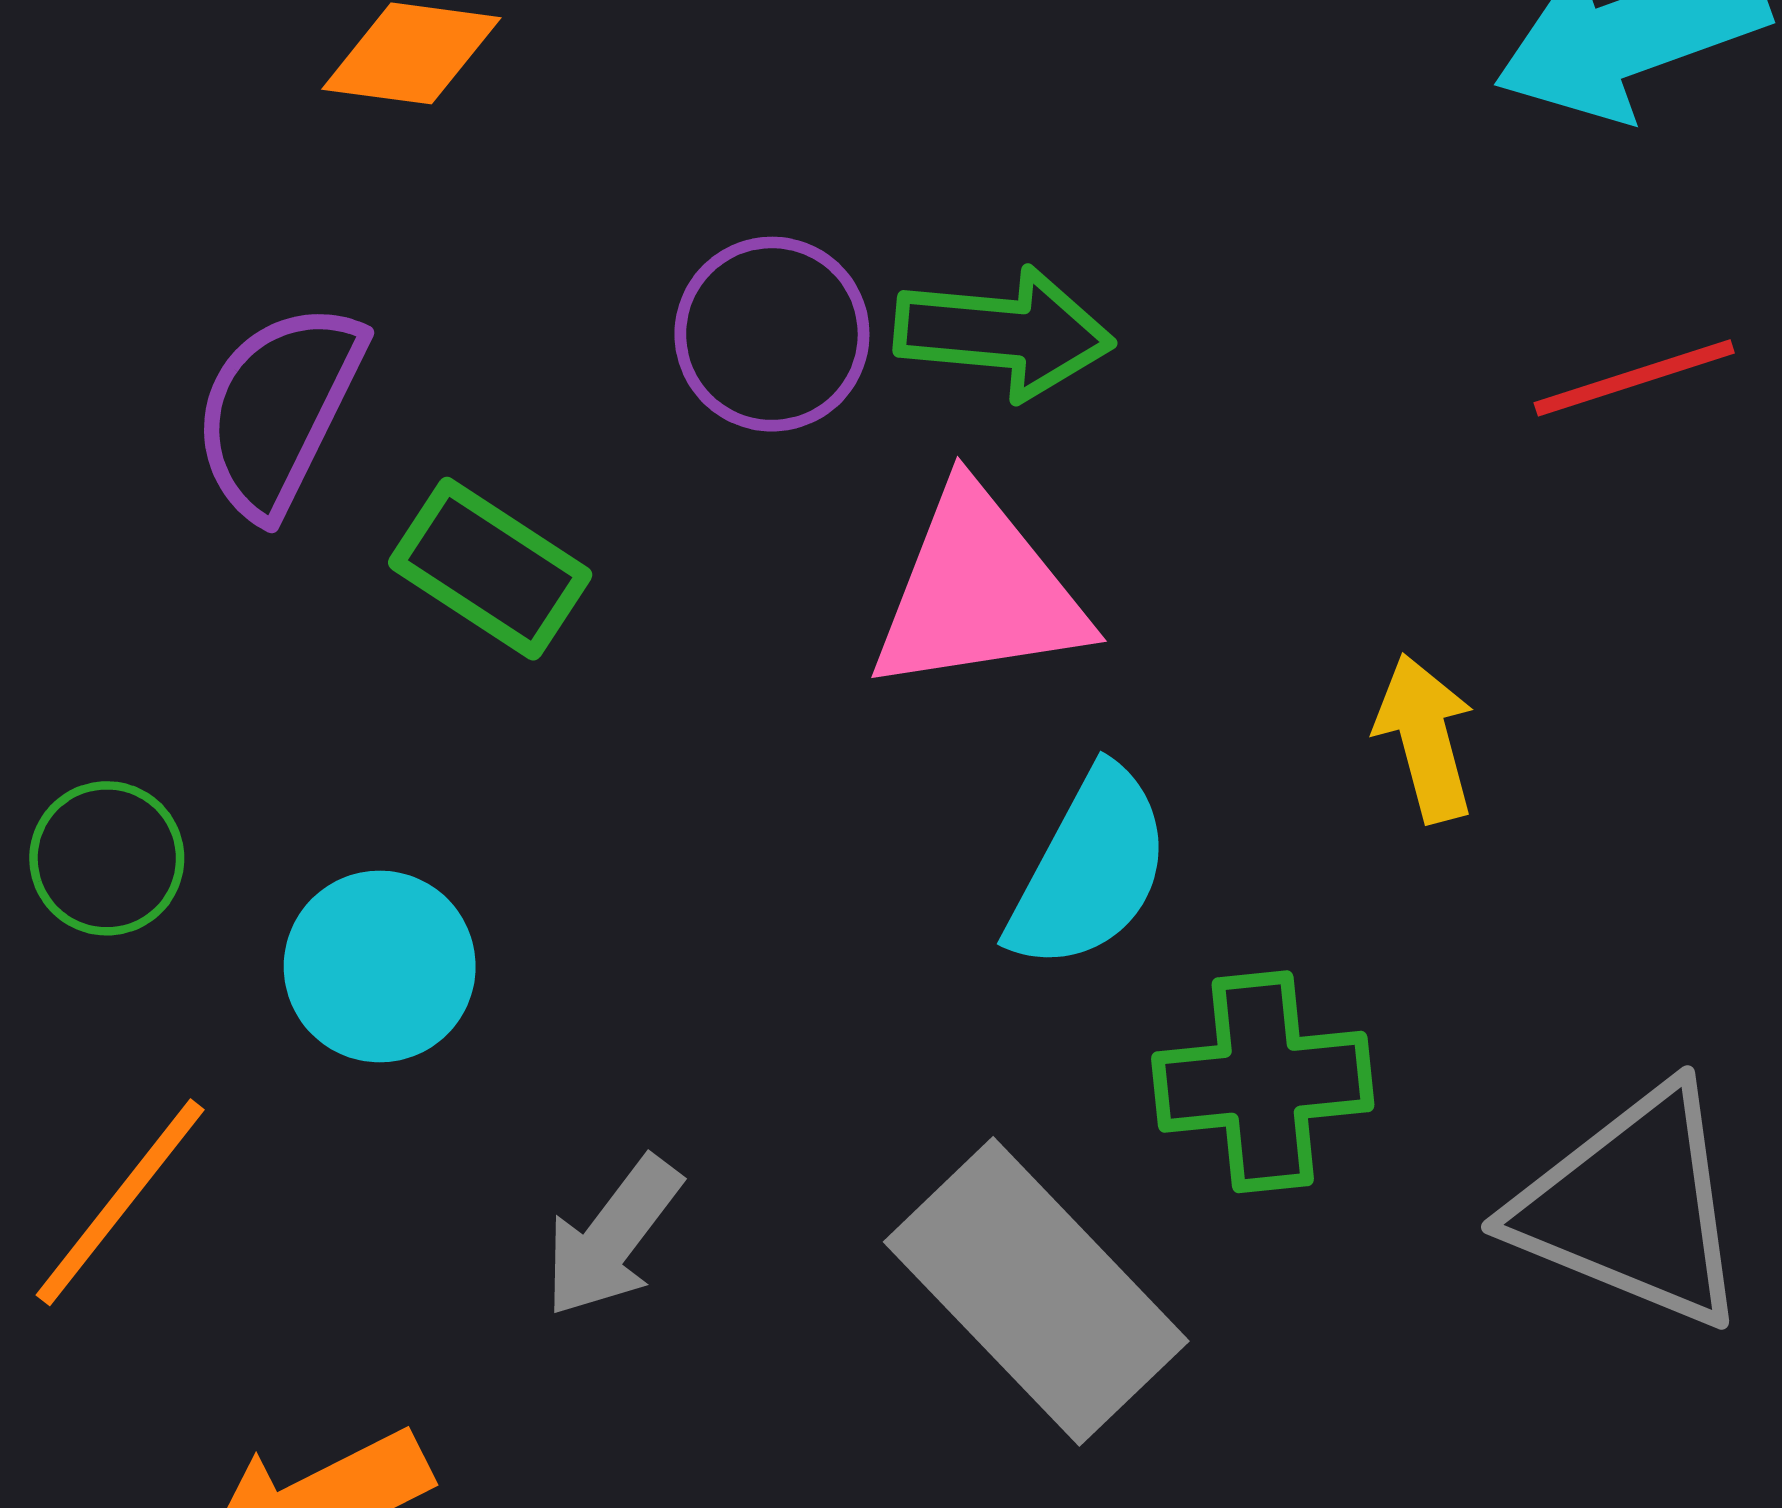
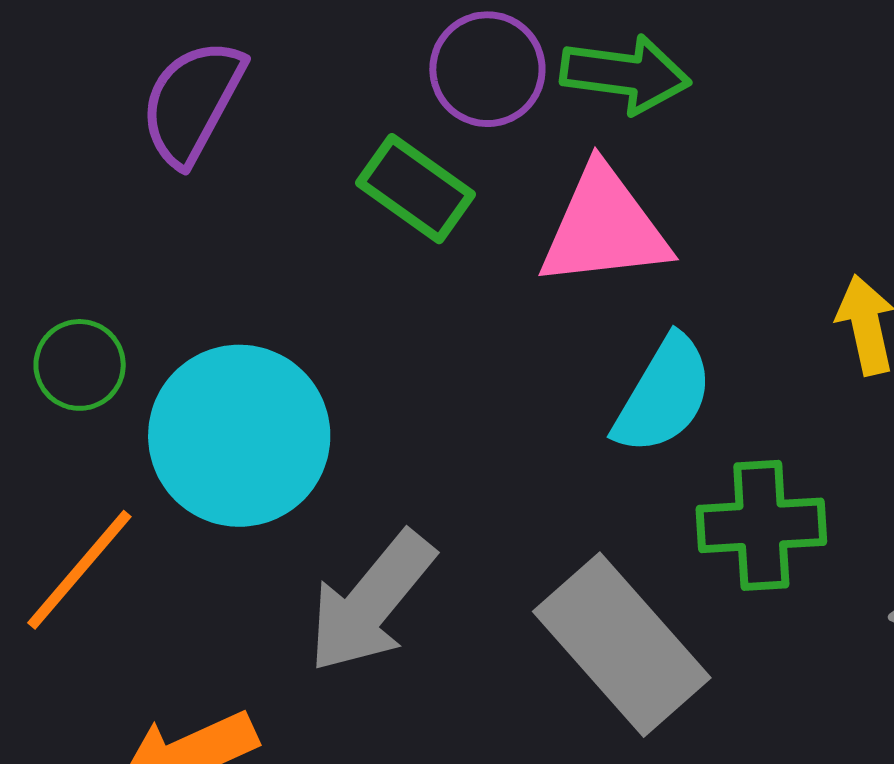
green rectangle: (490, 569) -> (415, 189), moved
cyan circle: (380, 966) -> (239, 436), size x1.6
gray arrow: (612, 1237) -> (371, 602), size x1.5

